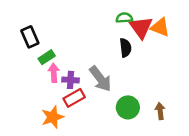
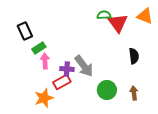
orange triangle: (160, 27) -> (145, 16), moved
black semicircle: (125, 48) -> (134, 56), moved
purple cross: (70, 80) -> (67, 69), moved

